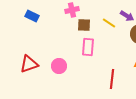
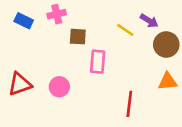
pink cross: (72, 10) -> (57, 14), moved
brown square: (84, 25) -> (78, 37), moved

